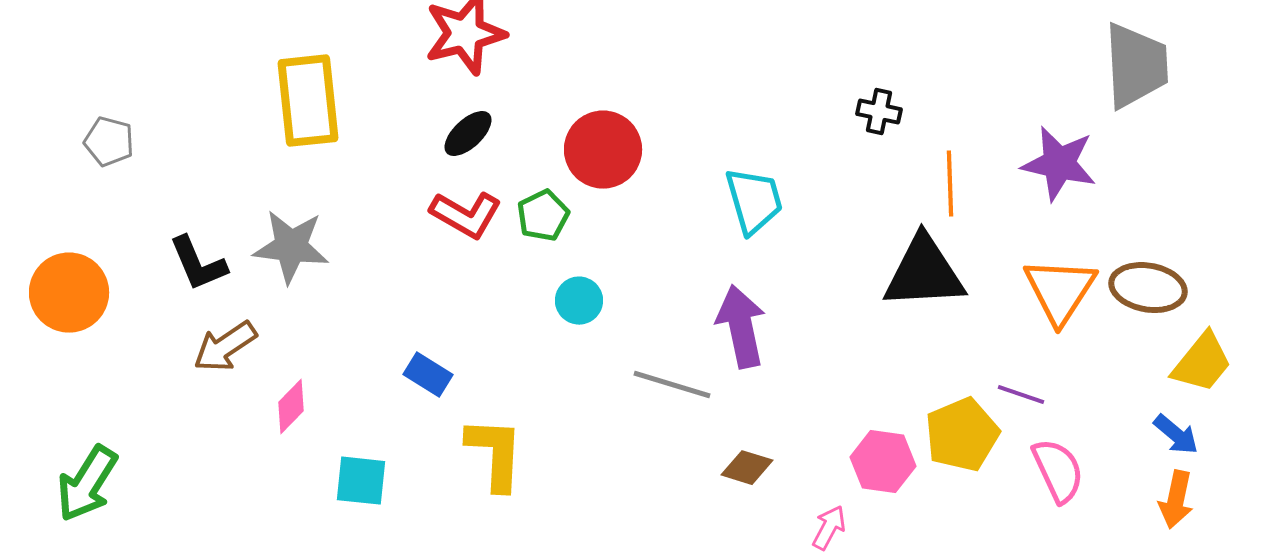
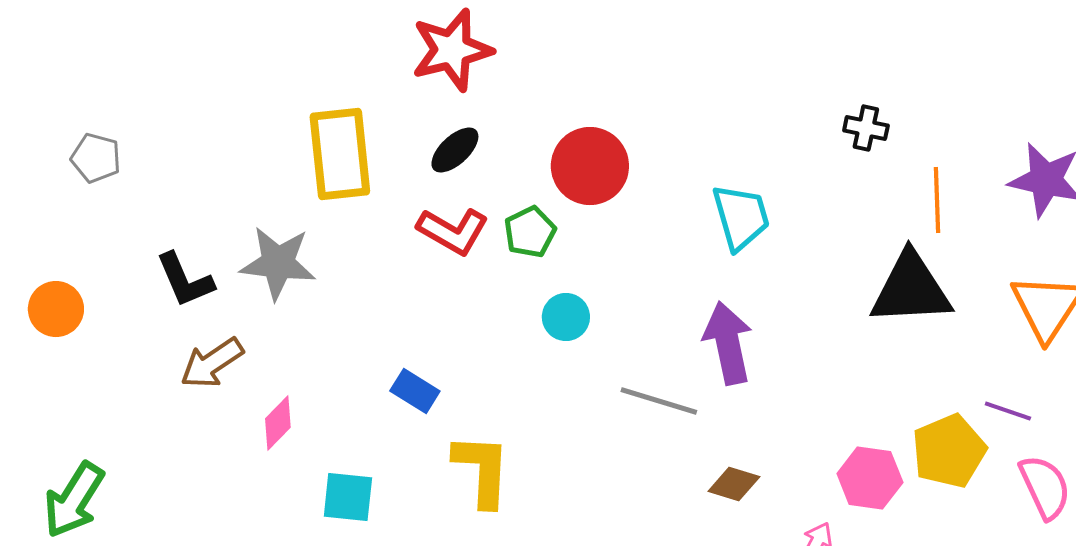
yellow rectangle: (308, 101) -> (340, 154), moved
orange circle: (69, 293) -> (56, 309), size x0.7

